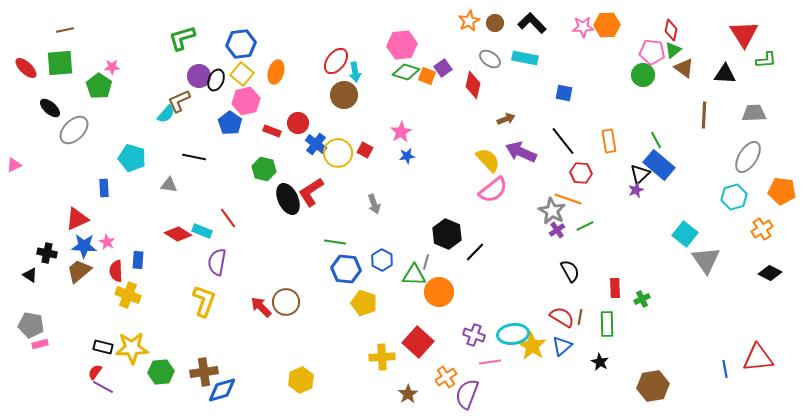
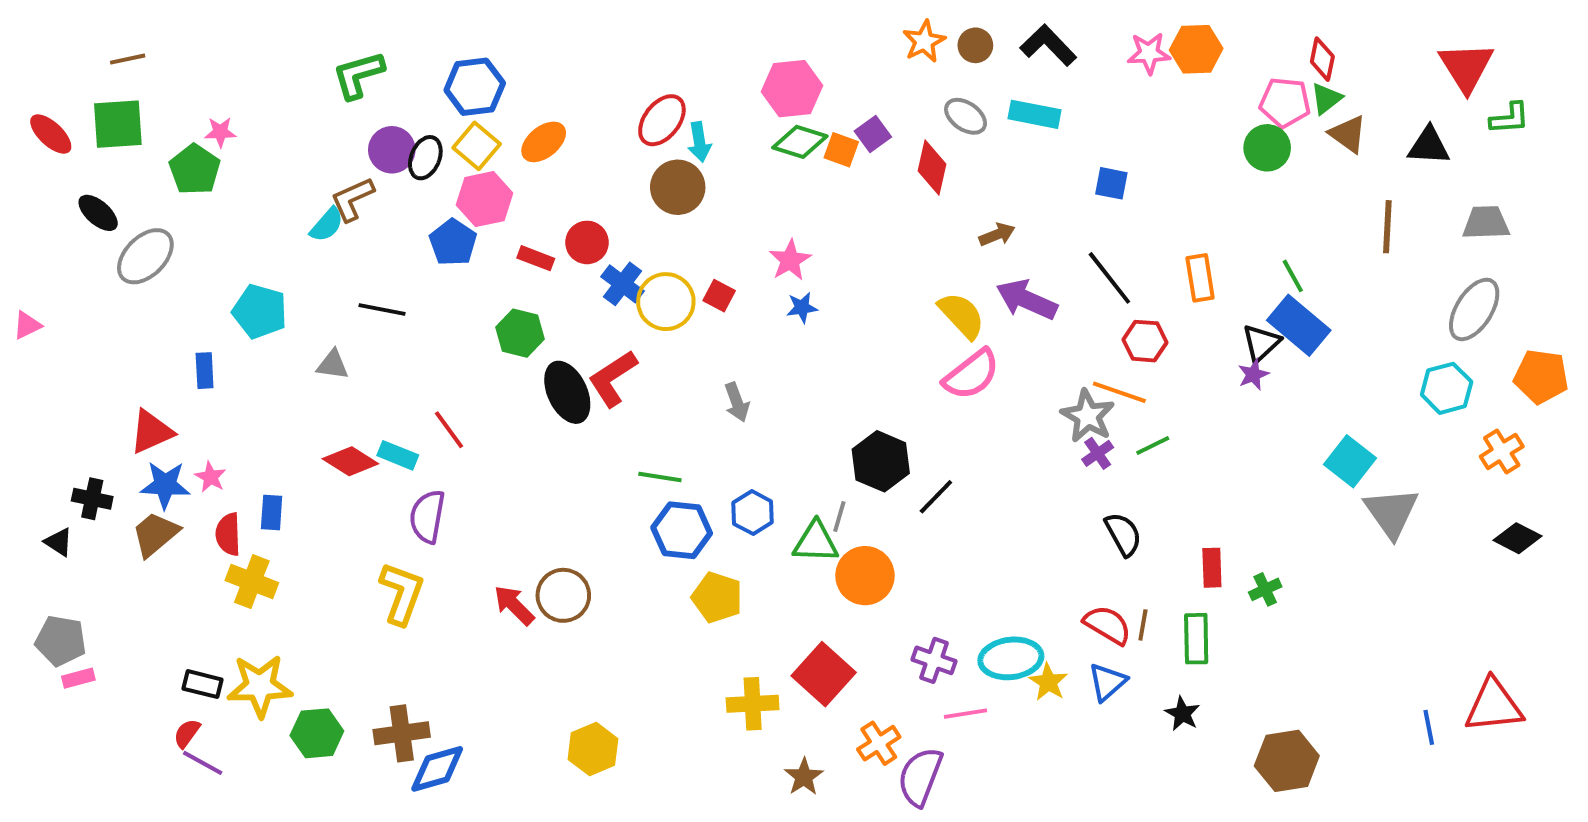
orange ellipse: (276, 72) -> (544, 142), turned 35
yellow star: (532, 346) -> (1048, 682), size x0.7

